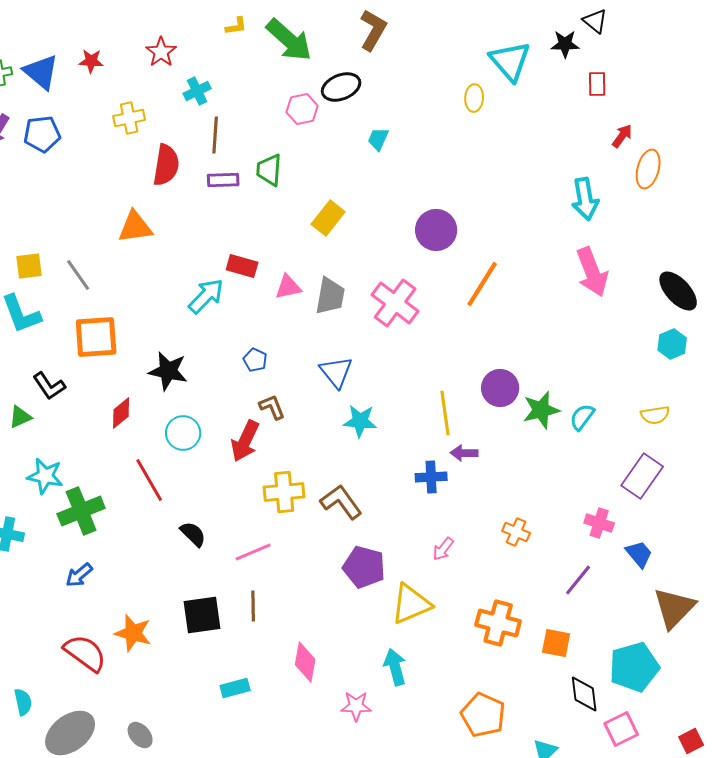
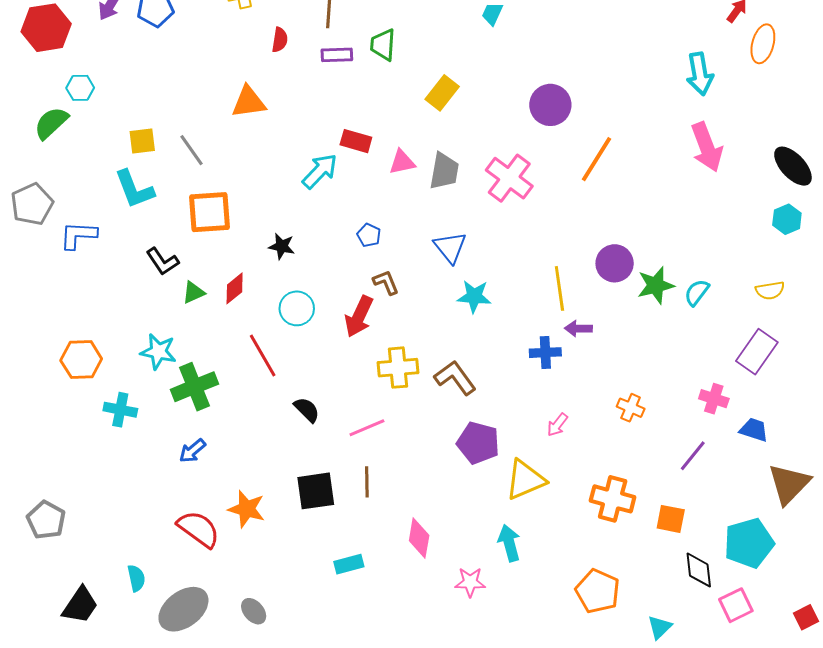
red semicircle: (166, 165) -> (280, 40), size x0.6
black star: (168, 371) -> (282, 246), size x0.7
green triangle: (20, 417) -> (193, 292), moved
blue trapezoid: (639, 554) -> (754, 430), turned -32

